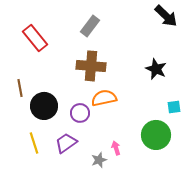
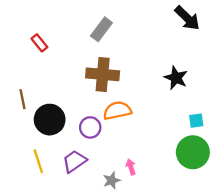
red rectangle: (35, 38) -> (39, 43), size x0.6
green circle: (156, 135) -> (193, 152), moved

